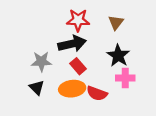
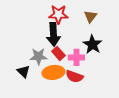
black arrow: (72, 44) -> (53, 34), turned 100
gray star: (41, 61) -> (38, 56), moved
pink cross: (125, 78) -> (76, 57), moved

